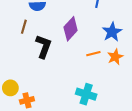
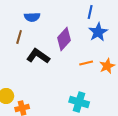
blue star: (112, 32) -> (98, 32), moved
black L-shape: (44, 46) -> (38, 56), turned -75

